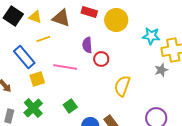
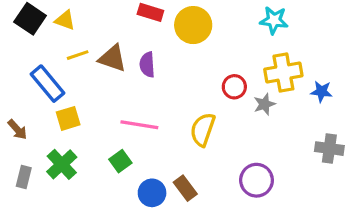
brown triangle: (61, 18) -> (112, 58), moved
cyan star: (151, 36) -> (274, 20), moved
red circle: (101, 59) -> (234, 87), moved
pink line: (65, 67) -> (139, 125), moved

